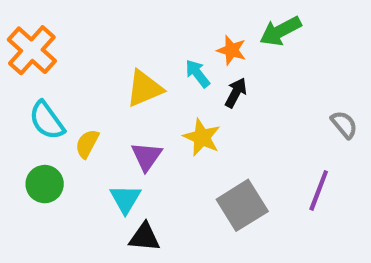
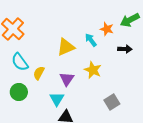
black arrow: (236, 93) -> (125, 49), moved, turned 64
gray square: (242, 205) -> (112, 102), size x0.7

